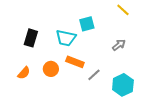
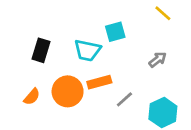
orange rectangle: (75, 62) -> (99, 82), turned -36
orange circle: (51, 69) -> (68, 91), size x1.5

